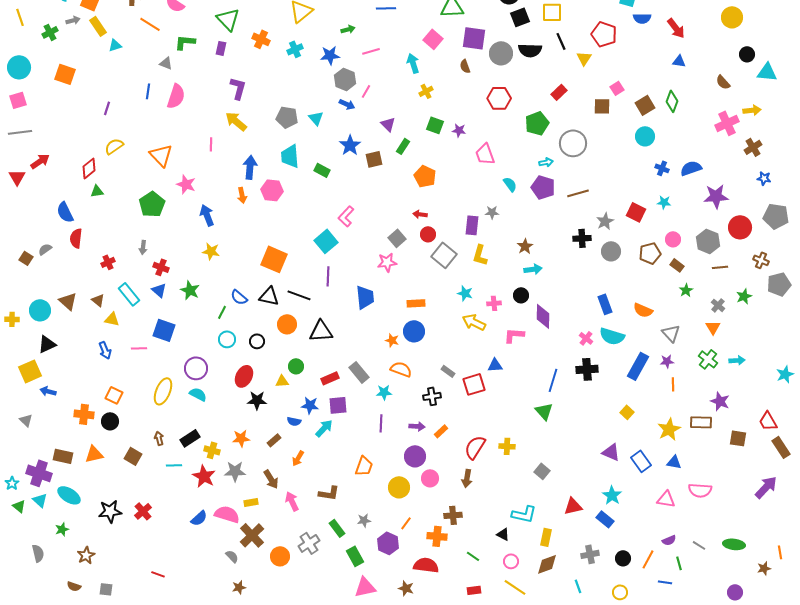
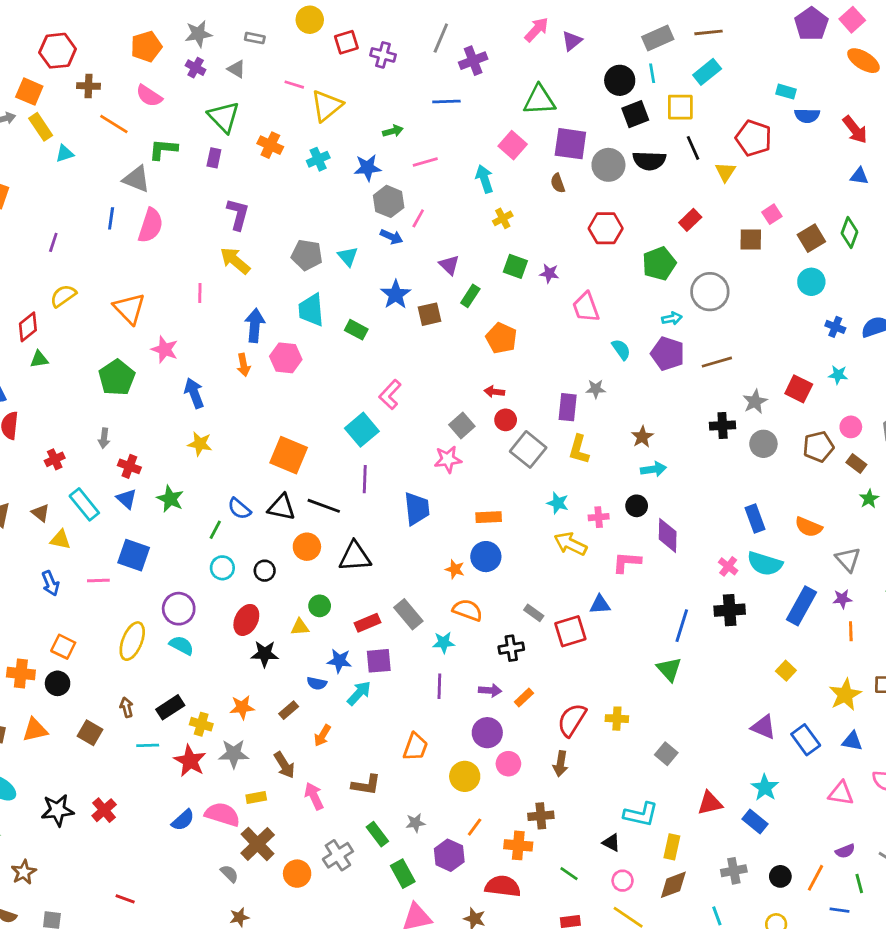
gray triangle: (166, 63) -> (136, 179), size x1.5

